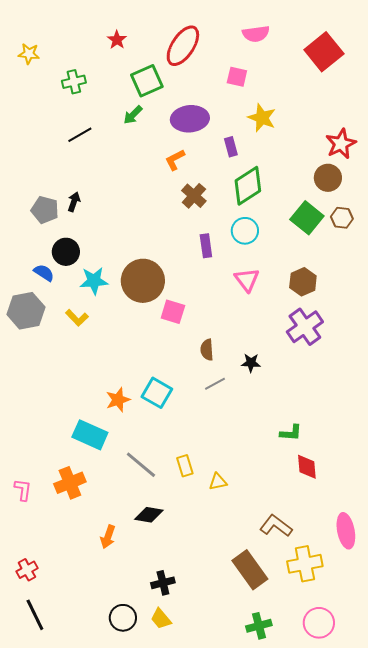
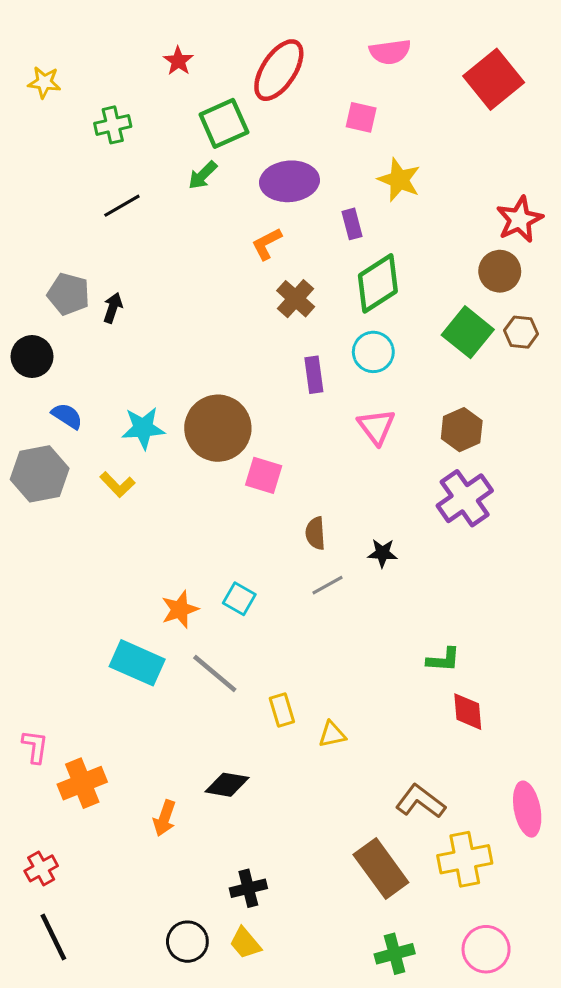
gray pentagon: (45, 210) -> (69, 294), moved
black circle: (66, 252) -> (32, 357), moved
cyan square: (157, 393) -> (239, 599), size x0.7
gray line: (141, 465) -> (215, 673), moved
orange cross: (70, 483) -> (82, 783), moved

